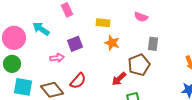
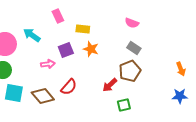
yellow rectangle: (103, 23) -> (83, 29), moved
orange star: (112, 43) -> (91, 49), moved
gray rectangle: (153, 44) -> (134, 48), moved, turned -64

